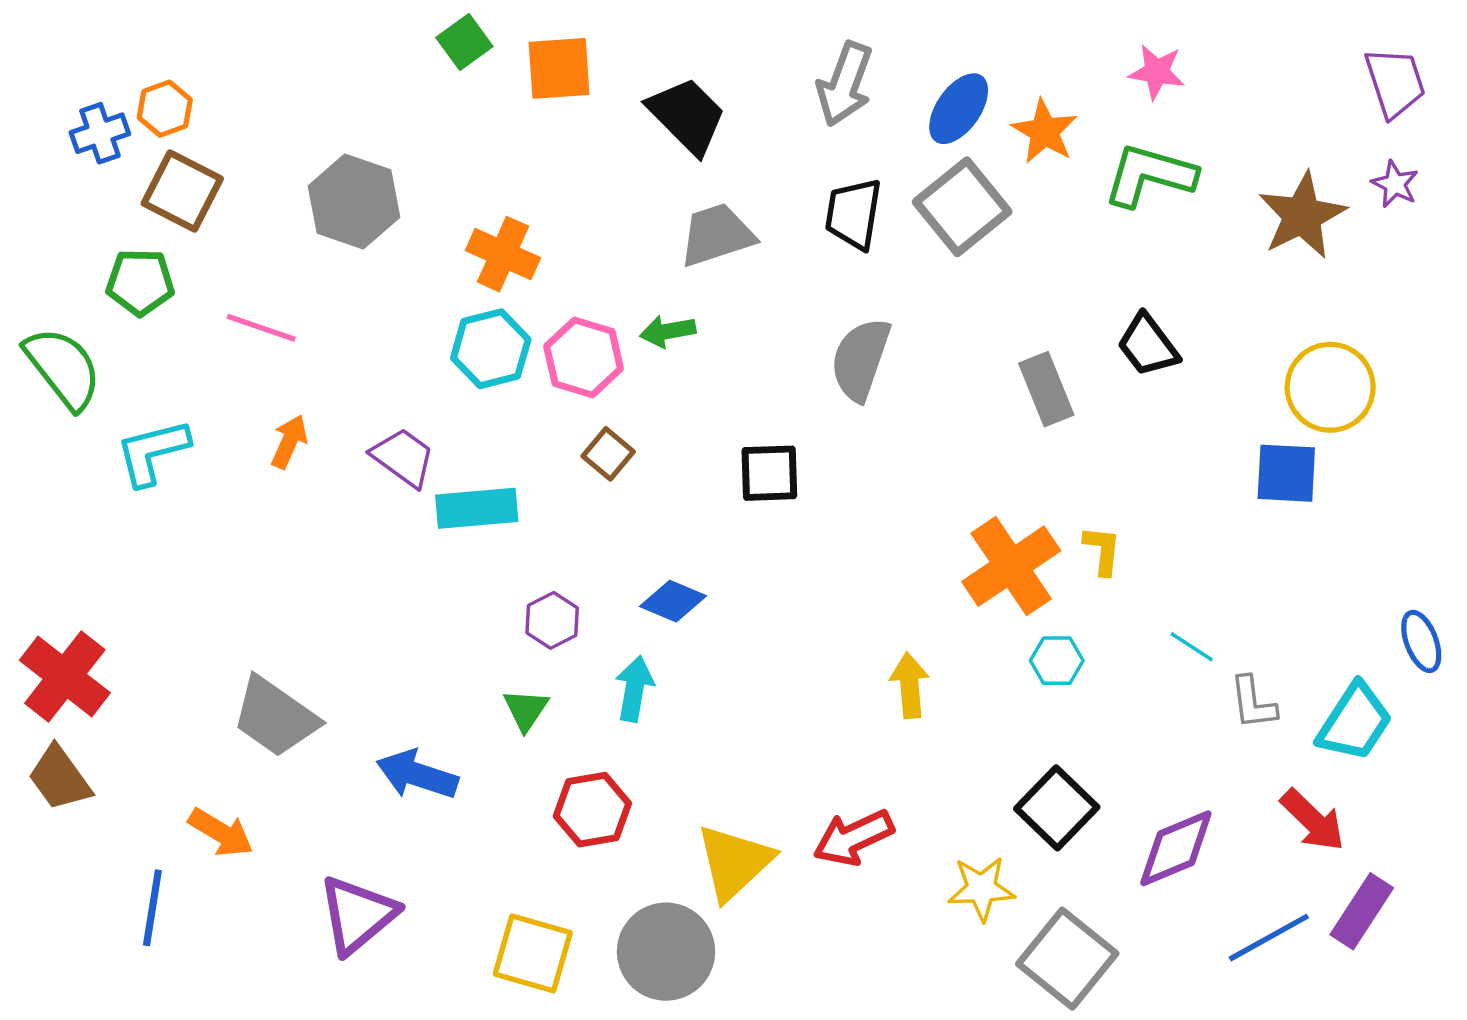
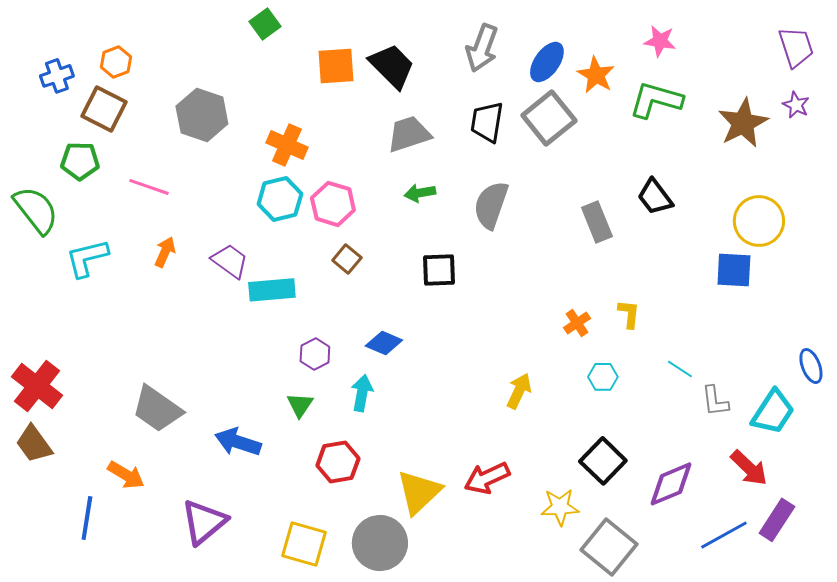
orange square: (559, 68) -> (336, 66), moved
orange hexagon: (165, 109) -> (116, 62), moved
green arrow: (668, 331) -> (420, 193), moved
orange cross: (1011, 566) -> (577, 323), size x0.5
yellow arrow: (910, 685) -> (519, 391), turned 30

